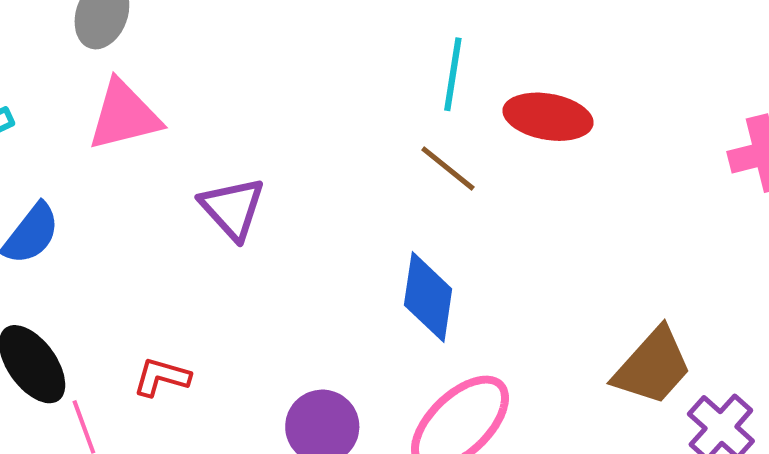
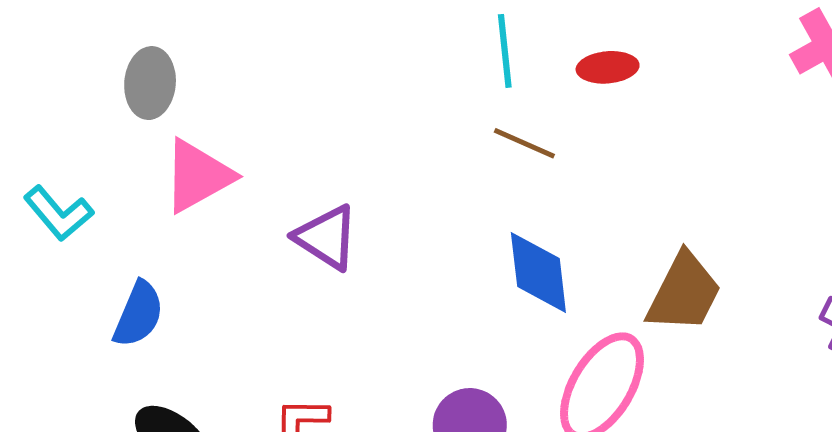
red ellipse: (548, 117) -> (608, 67), size x0.7
brown trapezoid: (653, 366) -> (684, 293), moved

